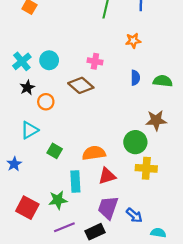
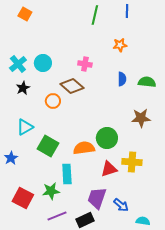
orange circle: (46, 102) -> (53, 101), moved
green circle: (135, 142) -> (107, 138), moved
green square: (55, 151) -> (48, 146), size x1.5
red triangle: (107, 176) -> (109, 169), moved

